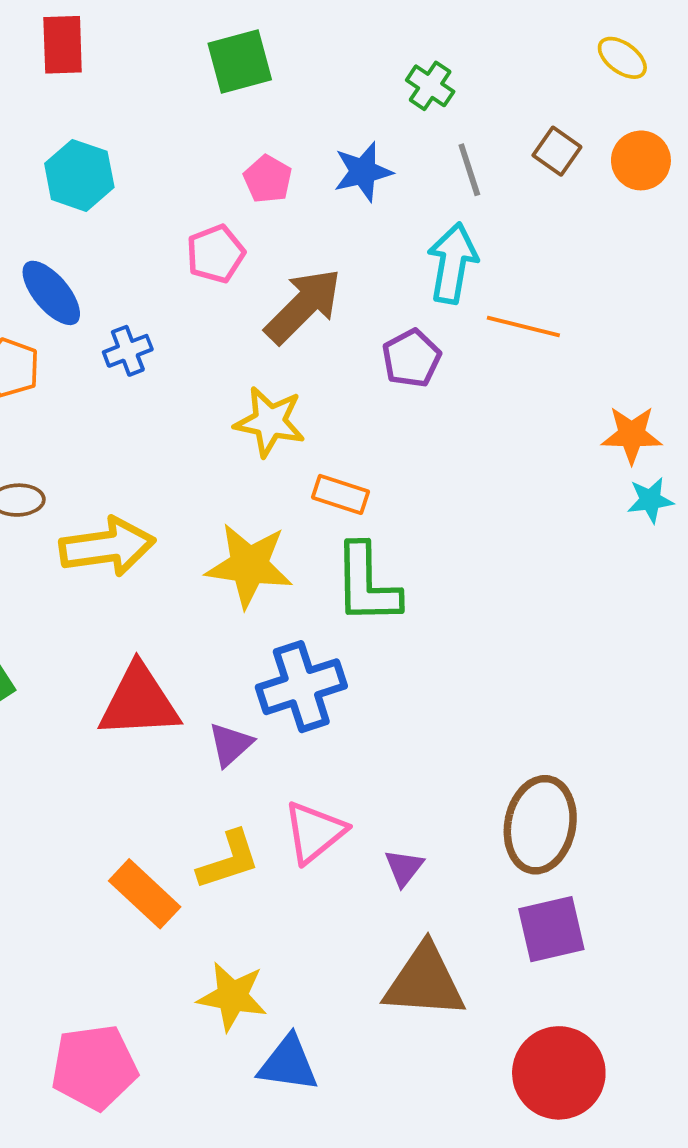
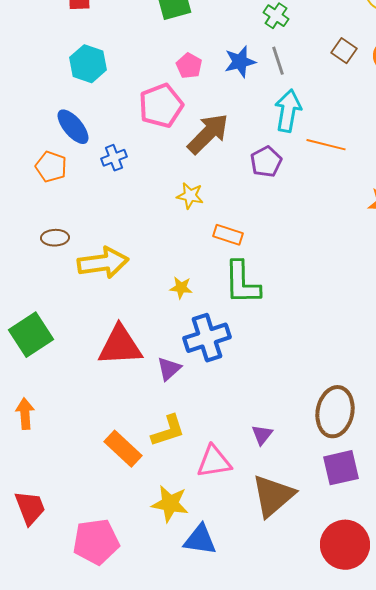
gray line: (469, 170) -> (278, 61), moved
pink pentagon: (216, 254) -> (161, 106), size x1.4
yellow star: (270, 422) -> (190, 196), size x0.7
yellow star: (249, 565) -> (181, 288), moved, size x0.5
pink triangle: (314, 832) -> (214, 462), moved, turned 30
brown triangle: (424, 981) -> (273, 496), turned -45

